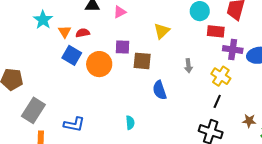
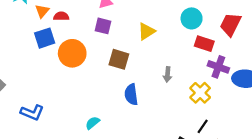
purple square: (122, 47) -> (103, 26), moved
blue square: (72, 55) -> (45, 38), turned 30
black line: (217, 101) -> (203, 126), moved
cyan semicircle: (130, 123) -> (93, 123), turned -136

